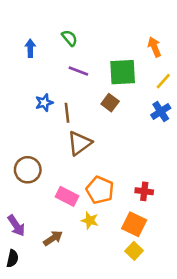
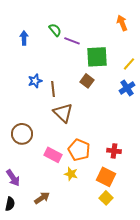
orange arrow: (154, 47) -> (122, 23), moved
purple line: (78, 71) -> (72, 41), moved
brown triangle: (80, 143) -> (63, 113), turned -40
brown arrow: (53, 238) -> (42, 198), moved

